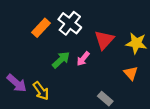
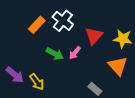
green arrow: (61, 60) -> (55, 54), turned 72
orange triangle: (131, 73) -> (118, 66), size x1.5

